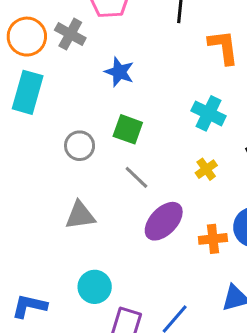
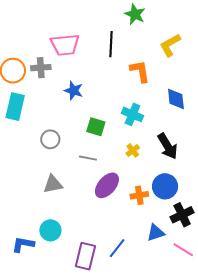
gray cross: (70, 34) -> (41, 68), turned -30
green square: (128, 129) -> (96, 127), moved
gray line: (136, 177) -> (88, 158), turned -30
cyan circle: (95, 287) -> (50, 230), moved

